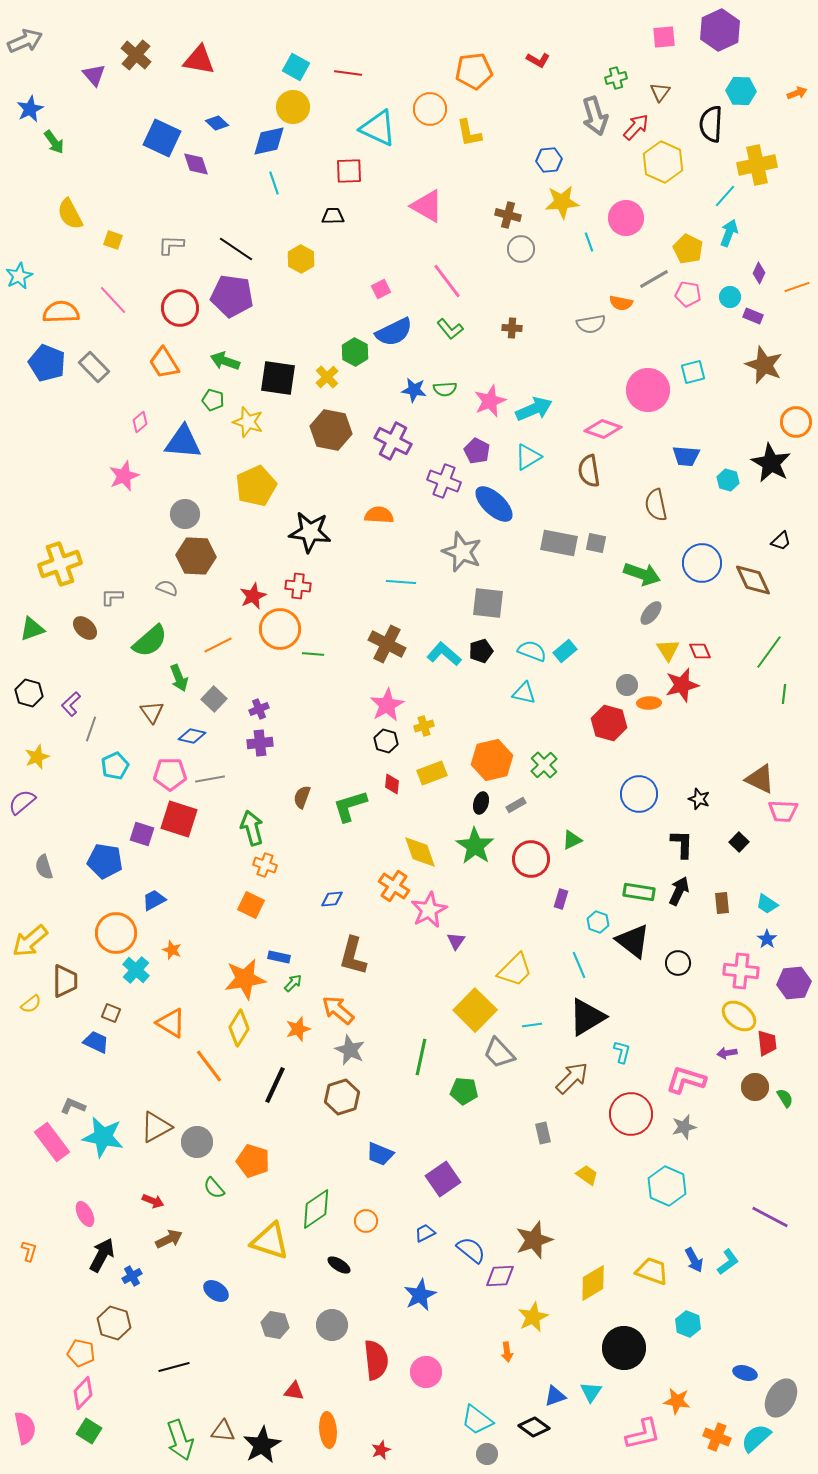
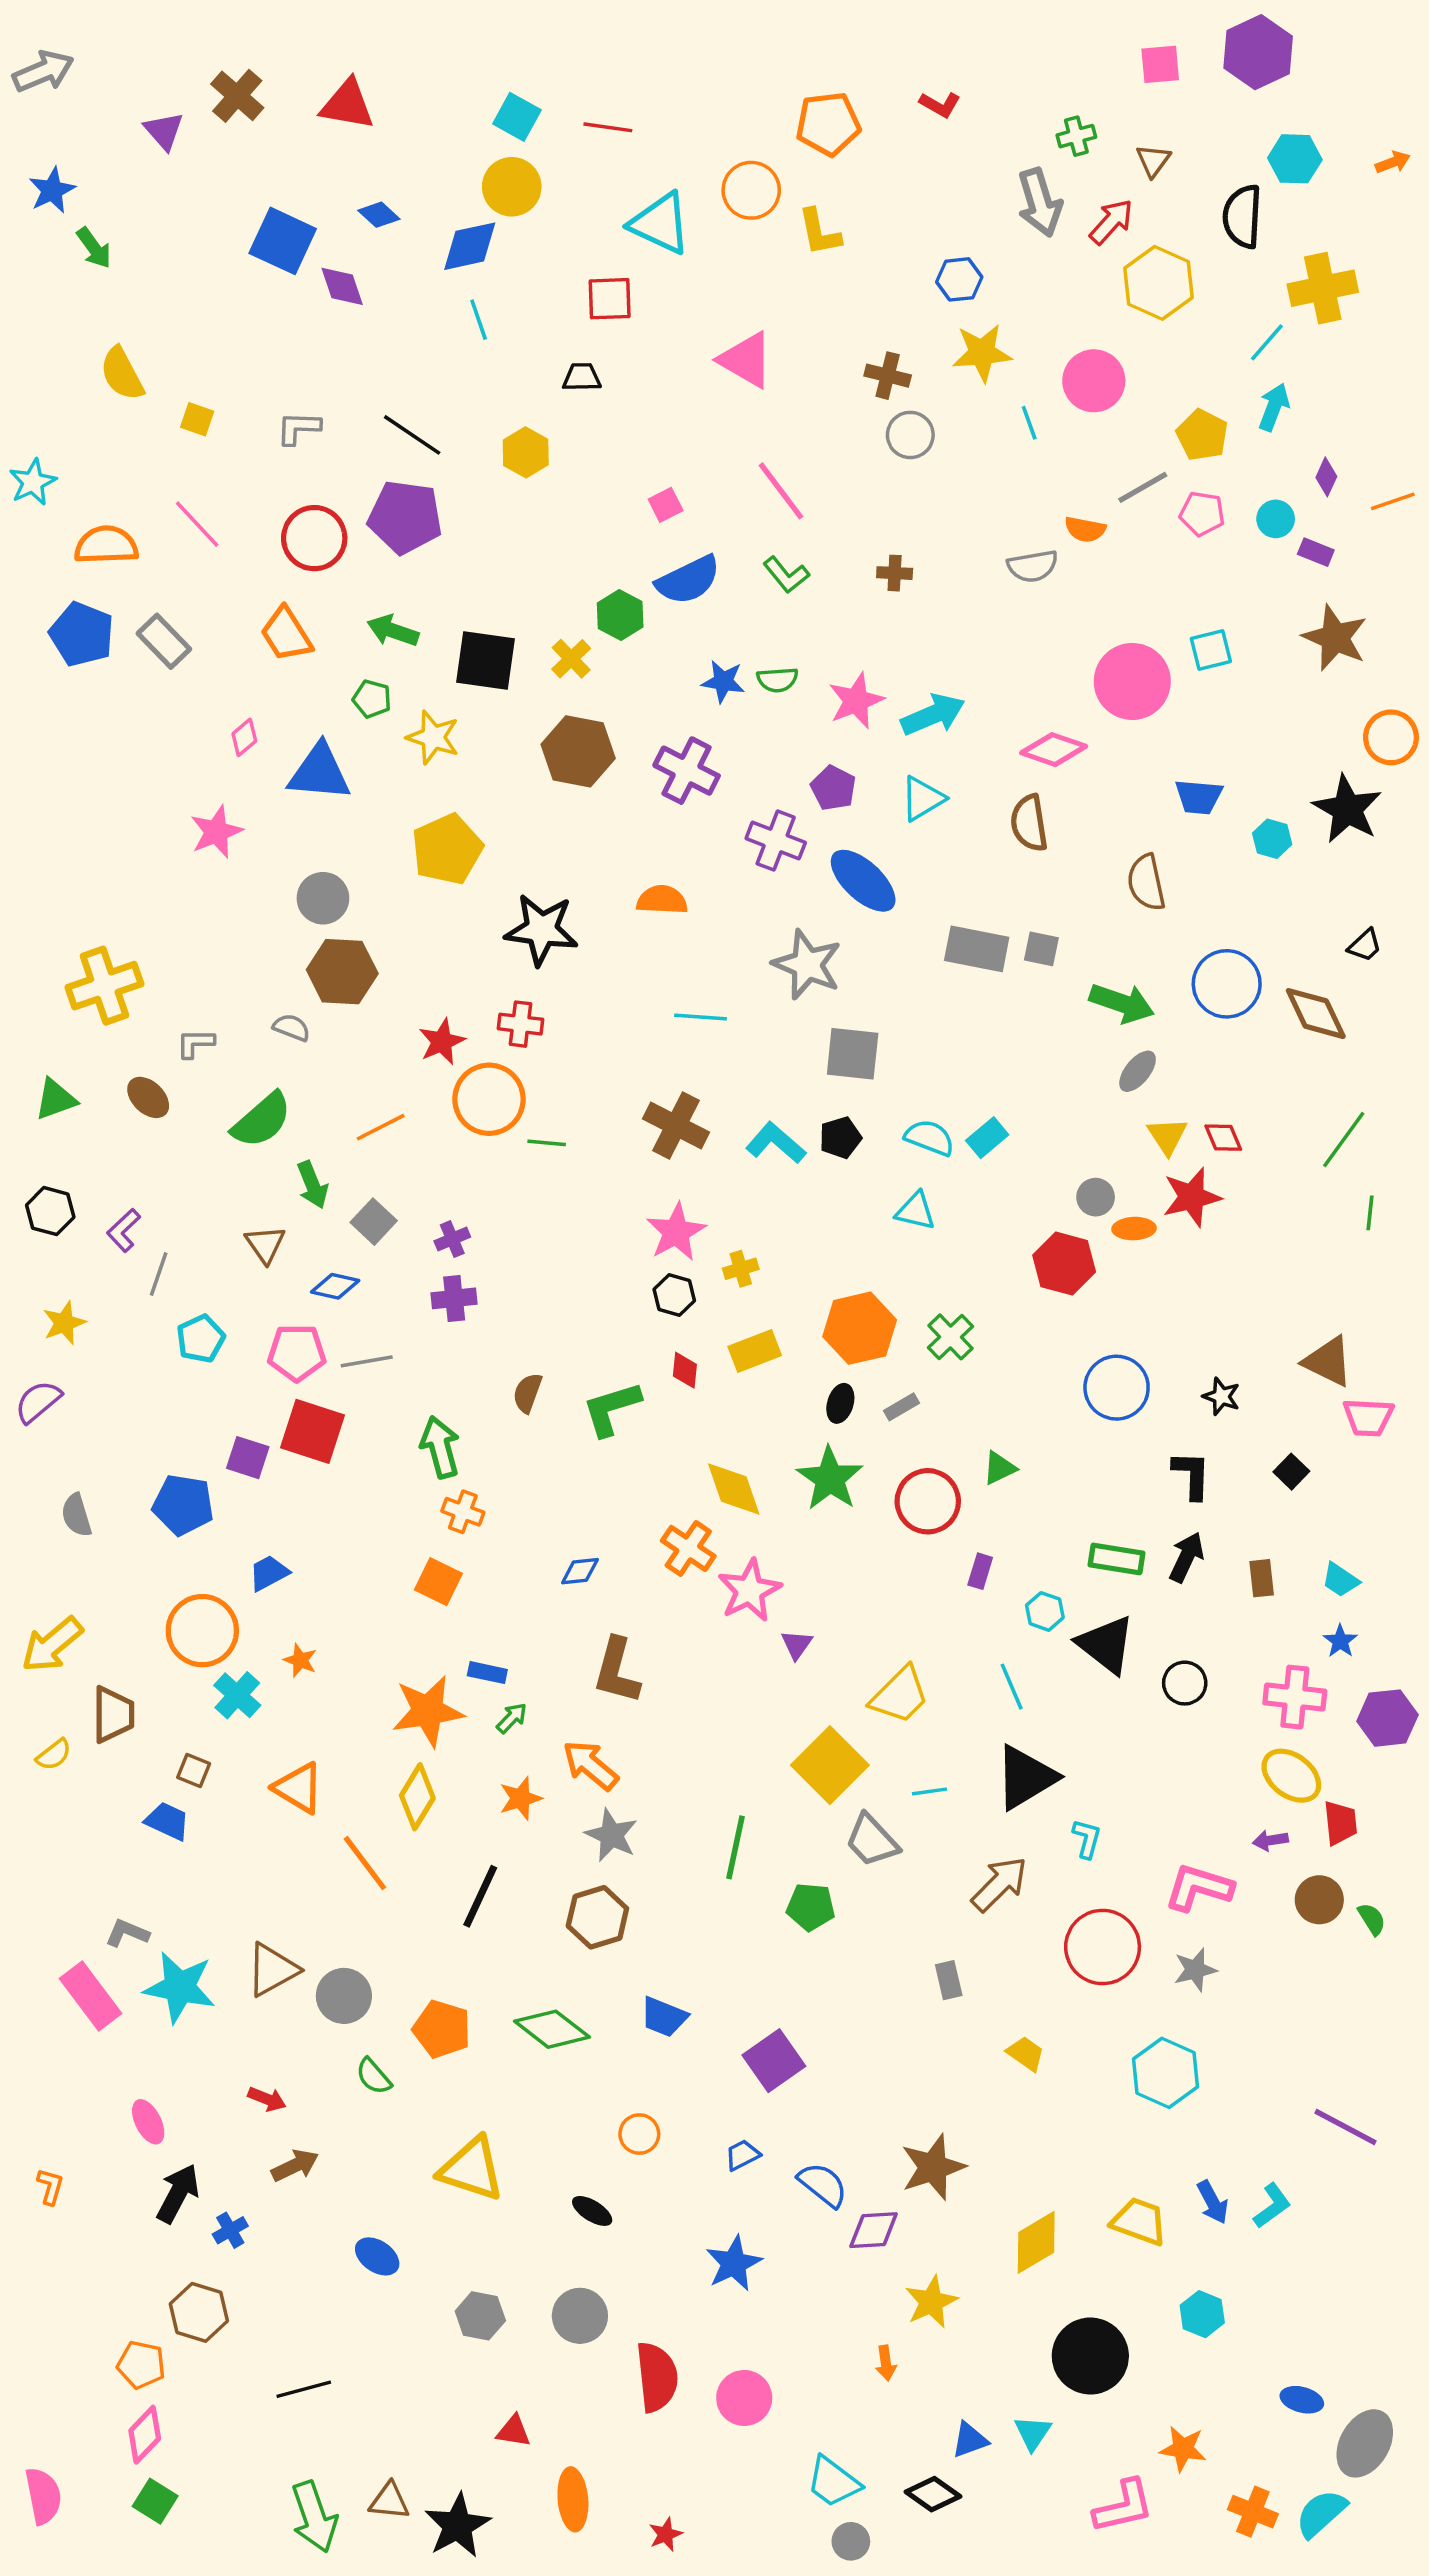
green diamond: (316, 1209) -> (552, 2029), moved, turned 72

